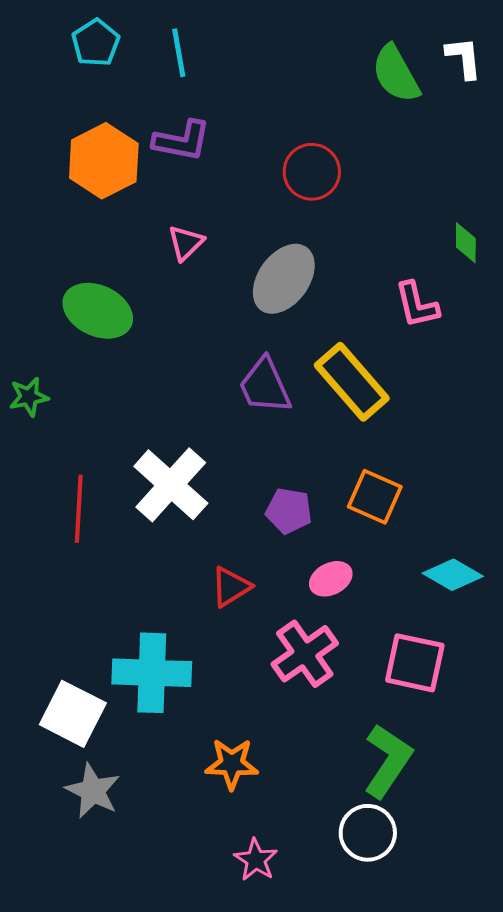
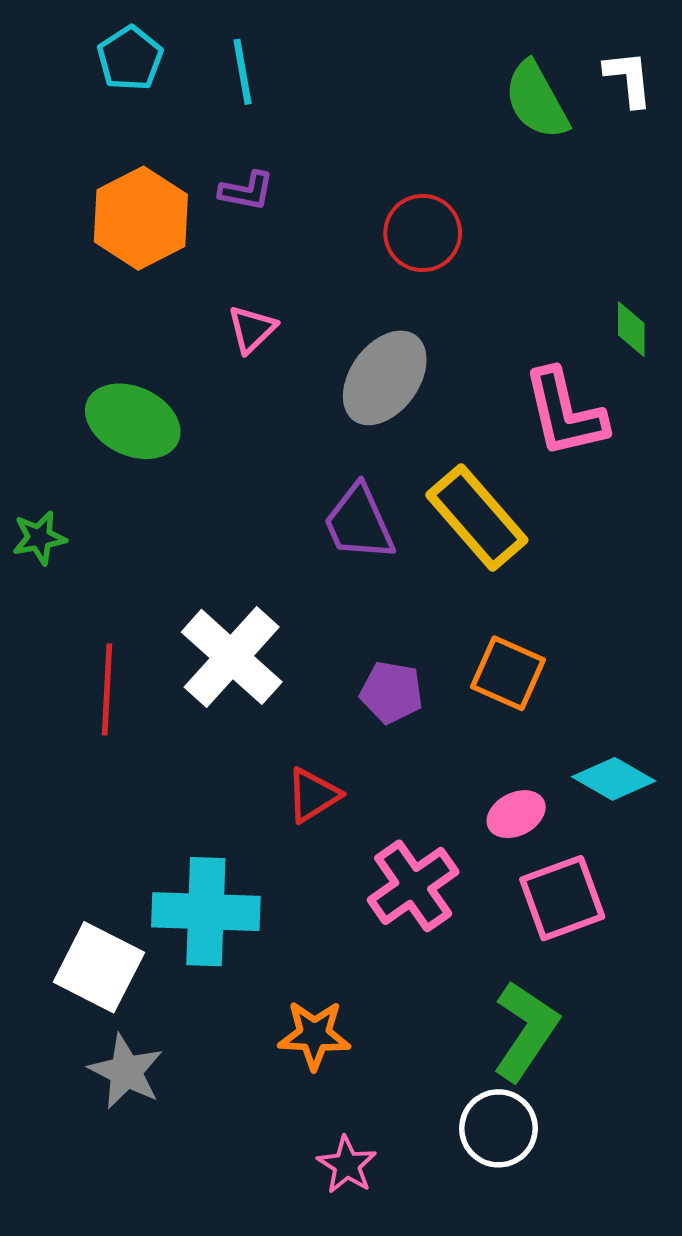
purple L-shape: (182, 141) -> (247, 191), size x0.7
pink L-shape: (417, 305) -> (565, 413), size x1.4
pink ellipse: (331, 579) -> (516, 814), moved
pink square: (415, 663) -> (562, 898), turned -32

